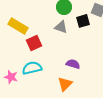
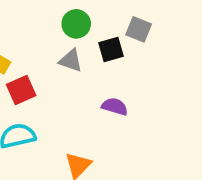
purple semicircle: (73, 64) -> (115, 107), moved

